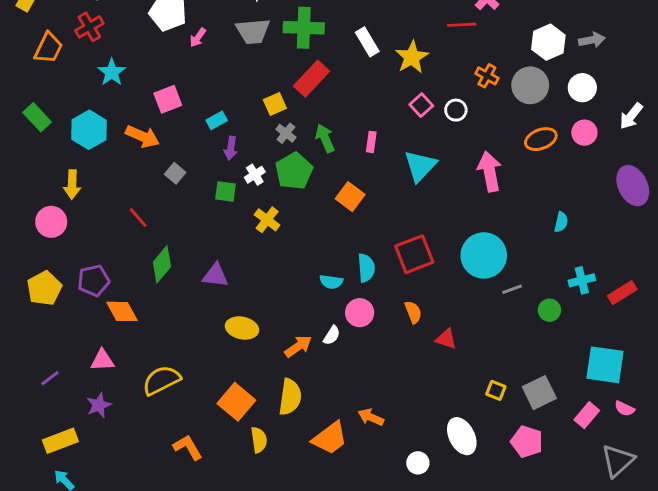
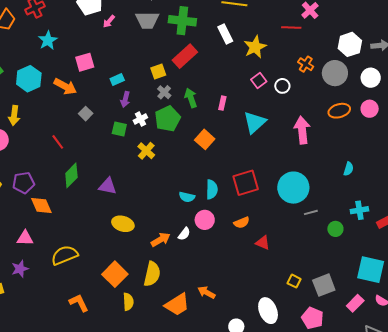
orange semicircle: (413, 312) -> (242, 223), turned 84

